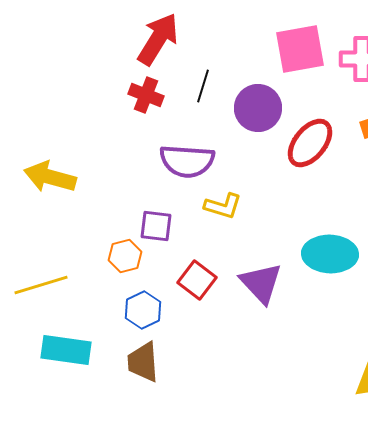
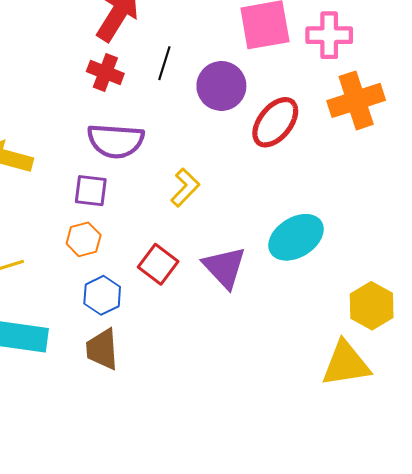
purple semicircle: (187, 161) -> (116, 141), moved
yellow L-shape: (223, 206) -> (185, 188), turned -63
purple square: (156, 226) -> (91, 191), moved
cyan ellipse: (330, 254) -> (296, 237), turned -34

